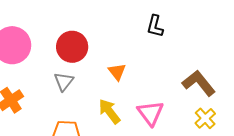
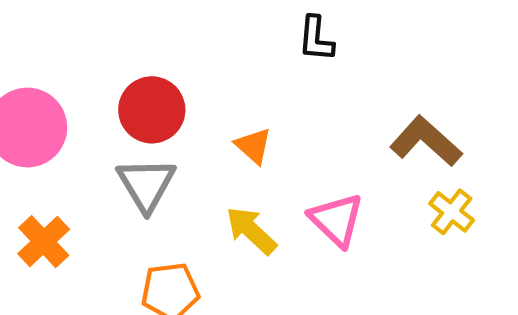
gray triangle: (64, 81) -> (146, 184), size x1.4

